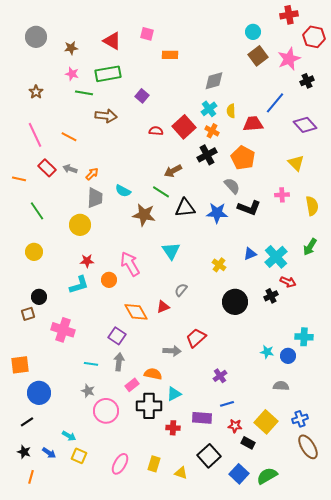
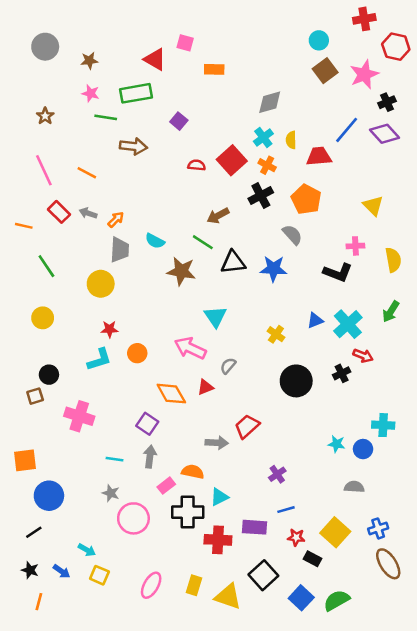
red triangle: (112, 41) -> (155, 59), moved
purple diamond: (305, 125) -> (384, 134), moved
black L-shape: (249, 208) -> (338, 272), moved
pink arrow: (130, 264) -> (190, 348), moved, turned -35
red cross: (173, 428) -> (218, 540), size x1.5
yellow triangle: (181, 473) -> (228, 597), size x1.6

